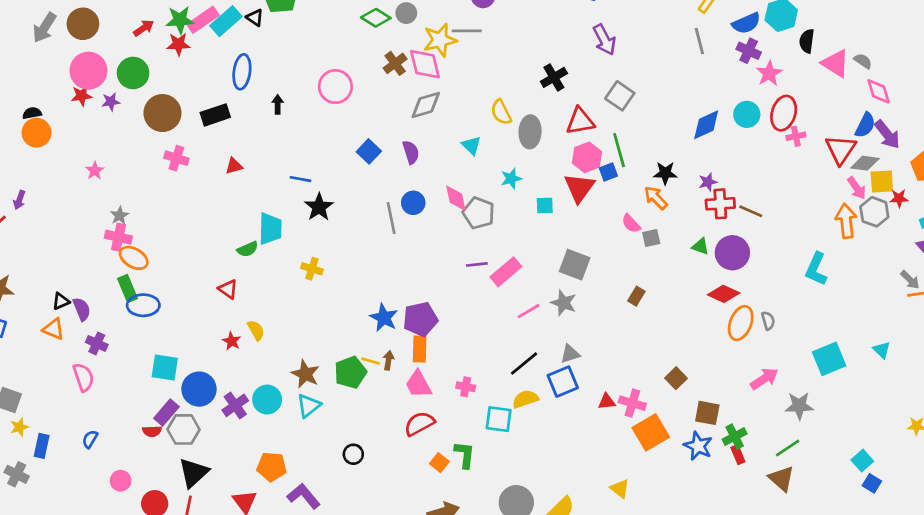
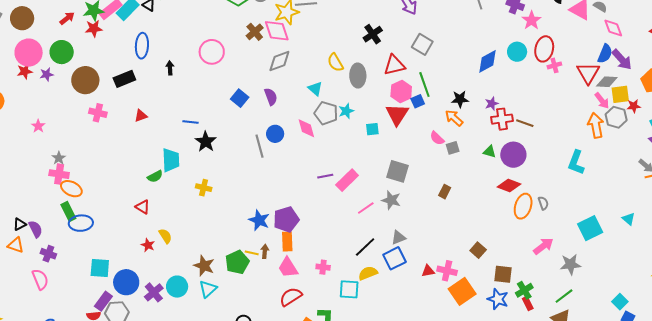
gray pentagon: (479, 213) -> (326, 113), moved

